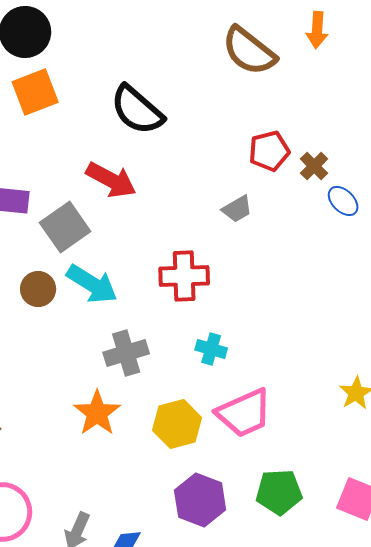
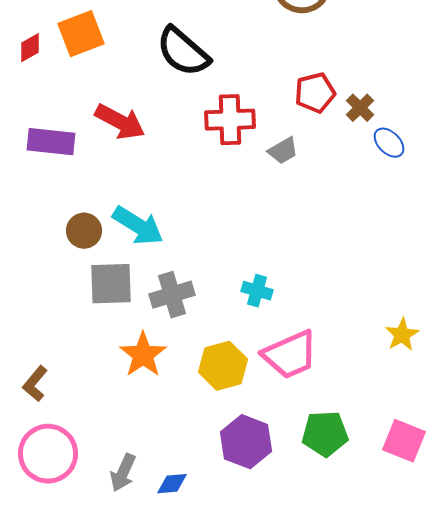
red arrow: (111, 180) -> (120, 122), moved
gray square: (65, 227) -> (111, 284), moved, turned 33
red cross: (184, 276) -> (230, 120), moved

